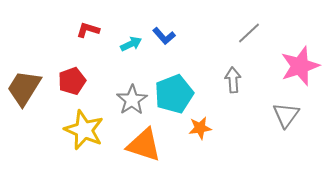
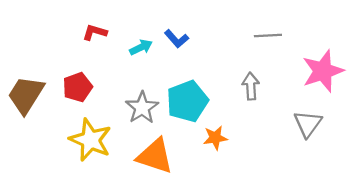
gray line: (249, 33) -> (268, 36), turned 40

